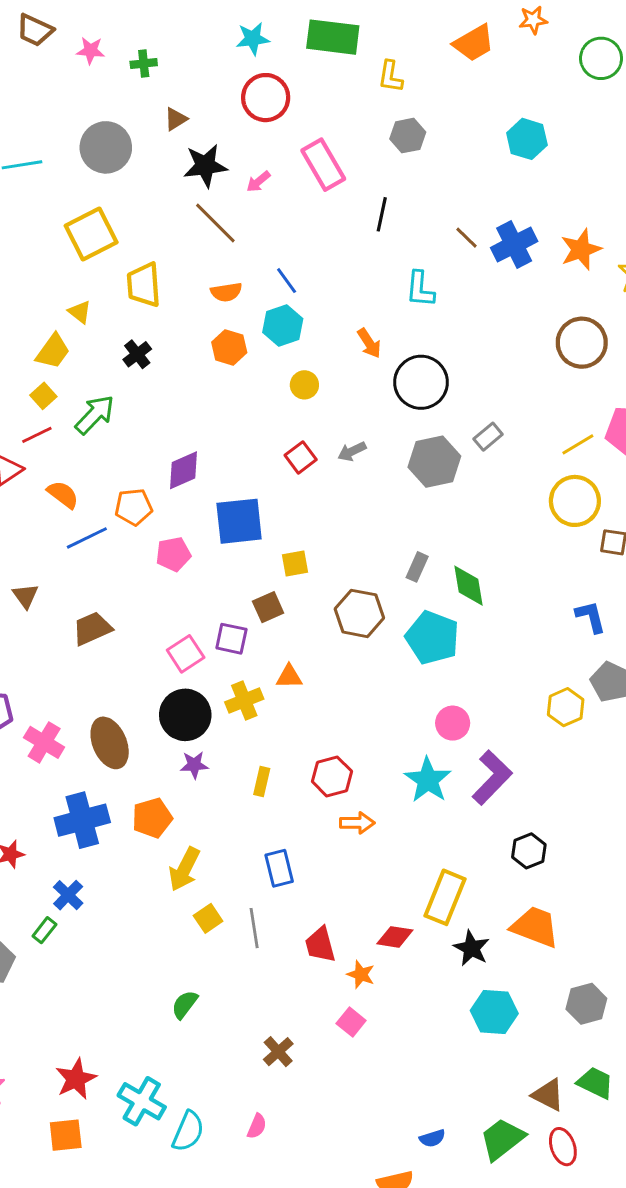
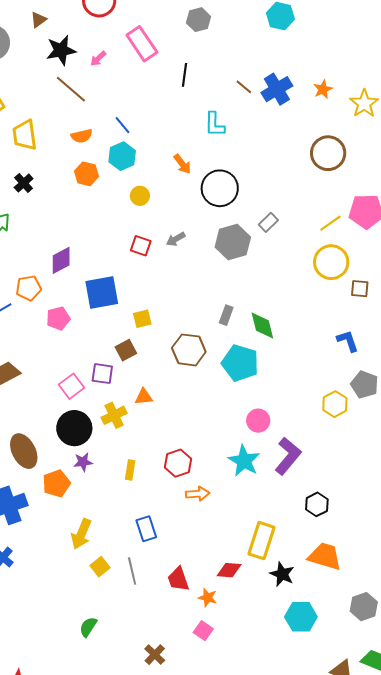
orange star: (581, 249) -> (323, 89), size x0.7
red square: (301, 457) -> (141, 246), turned -30
orange pentagon: (152, 818) -> (56, 483), moved

